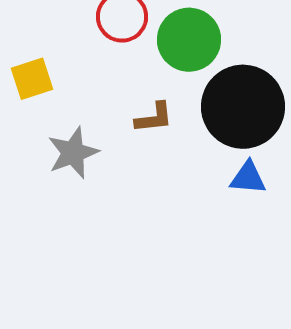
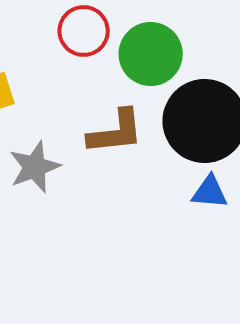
brown L-shape: (154, 118) -> (116, 132), size x1.5

